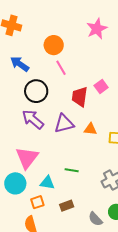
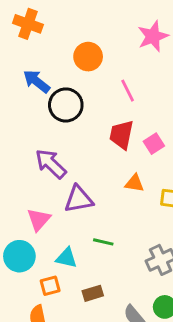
pink line: (61, 68) -> (128, 91), moved
pink square: (101, 86) -> (154, 144), moved
black circle: (36, 91) -> (66, 105), moved
purple triangle: (64, 124) -> (79, 199), moved
pink triangle: (27, 158) -> (39, 220), size x0.7

